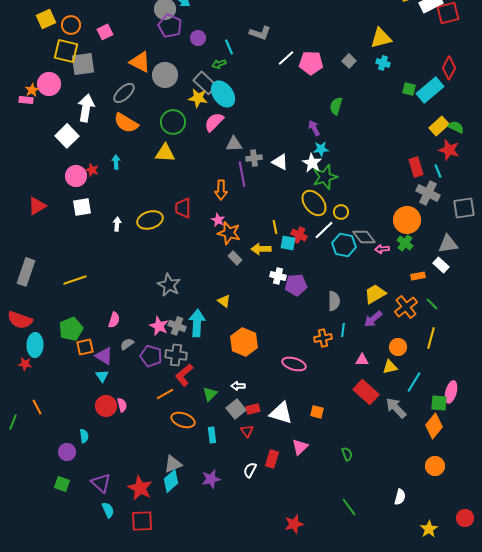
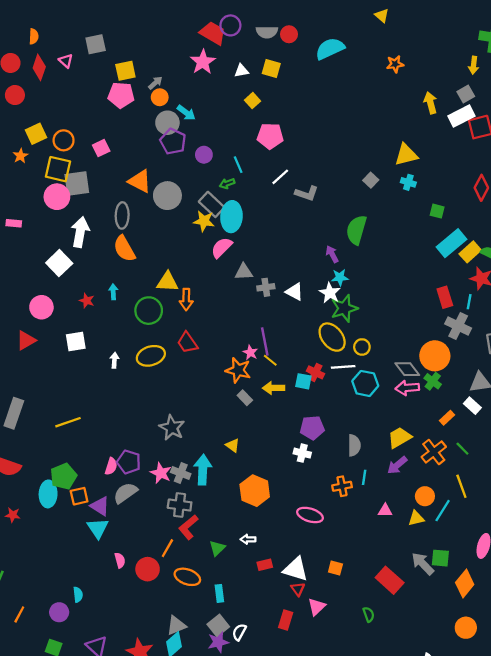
gray L-shape: (260, 33) -> (307, 193), moved
white line: (286, 58) -> (280, 177), moved
pink pentagon: (311, 63) -> (270, 136), moved
pink circle: (49, 84) -> (57, 197), moved
orange star: (32, 90) -> (20, 156), moved
cyan rectangle: (430, 90) -> (451, 243), moved
gray ellipse: (124, 93) -> (122, 215), turned -45
cyan ellipse: (223, 94) -> (232, 217), turned 40
green semicircle: (336, 106) -> (356, 230), size x1.5
green circle: (173, 122) -> (149, 311), moved
orange semicircle: (126, 123) -> (124, 249), turned 30
cyan line: (438, 171) -> (469, 302), turned 32
purple line: (242, 174) -> (265, 341), moved
pink circle: (76, 176) -> (41, 307), moved
orange arrow: (221, 190) -> (186, 299), moved
red trapezoid: (183, 208) -> (187, 343), turned -35
pink star: (218, 220) -> (250, 353), moved
yellow line: (275, 227) -> (270, 360), moved, turned -40
white line: (324, 230) -> (343, 367), turned 40
gray diamond: (364, 237) -> (407, 369), moved
pink arrow: (382, 249) -> (407, 388), size x1.5
white cross: (278, 276) -> (302, 453), moved
orange rectangle: (418, 276) -> (447, 418), turned -32
yellow line: (431, 338) -> (461, 486), turned -35
gray semicircle: (127, 344) -> (125, 493), size x1.6
cyan ellipse: (35, 345) -> (48, 494), moved
purple pentagon: (151, 356) -> (129, 462), moved
cyan triangle: (102, 376) -> (98, 528), size x1.5
cyan line: (414, 382) -> (443, 511), moved
red rectangle: (366, 392) -> (390, 580), moved
orange line: (165, 394) -> (167, 548), turned -30
green square: (439, 403) -> (440, 558), moved
red circle: (106, 406) -> (148, 569), moved
orange line: (37, 407) -> (19, 614), moved, turned 56
gray square: (236, 409) -> (218, 625), moved
red triangle: (247, 431) -> (298, 589), moved
white semicircle: (250, 470) -> (239, 632), moved

